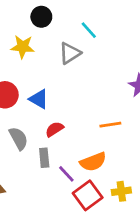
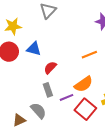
yellow star: (23, 47) -> (13, 26), moved
gray semicircle: (18, 138) -> (38, 111), moved
purple line: (66, 174) -> (66, 97), turned -56

